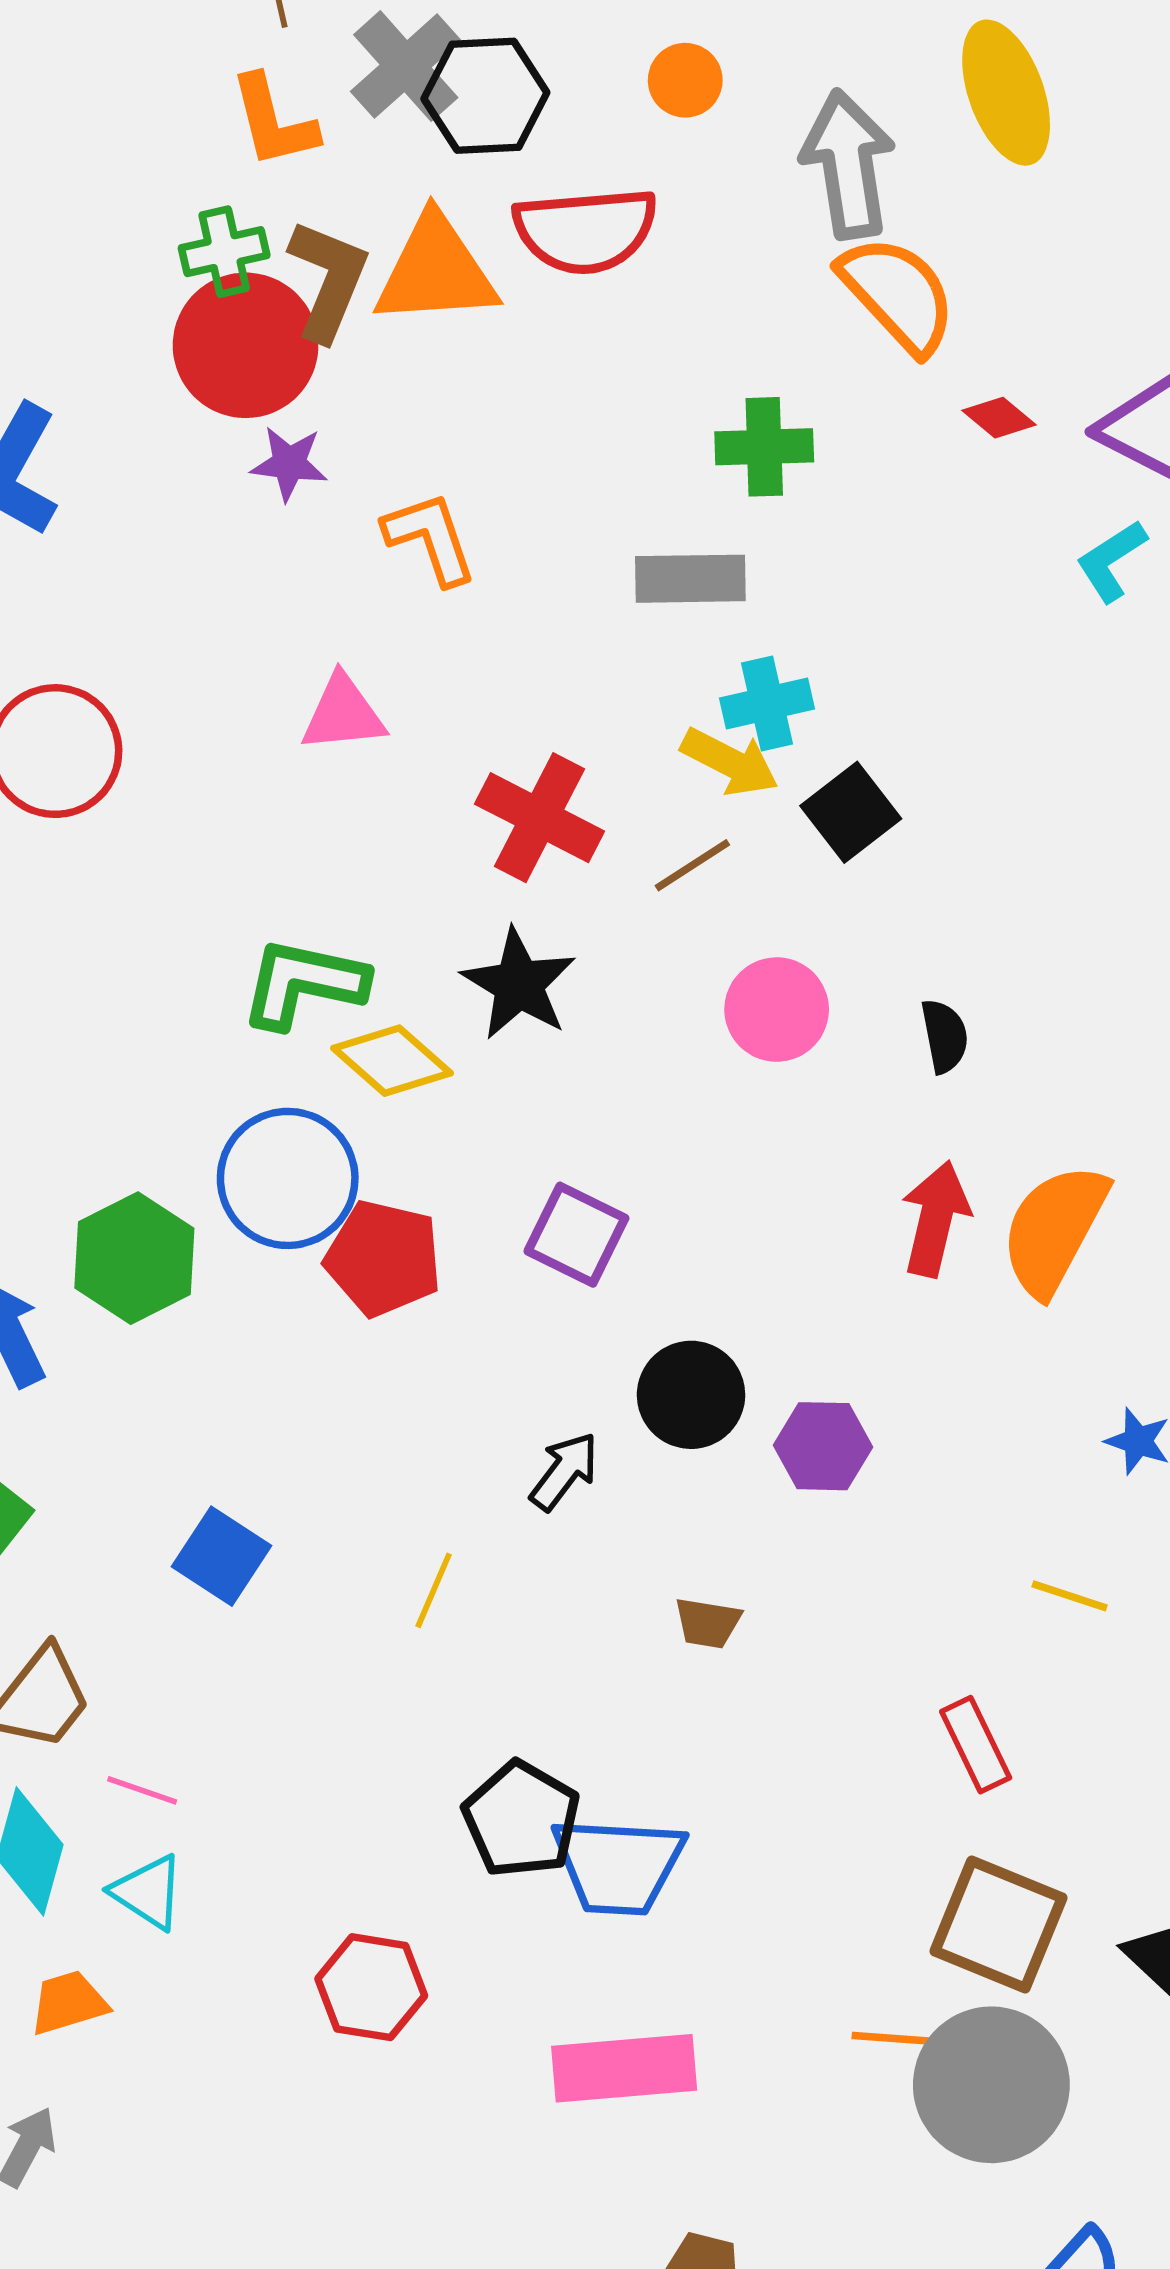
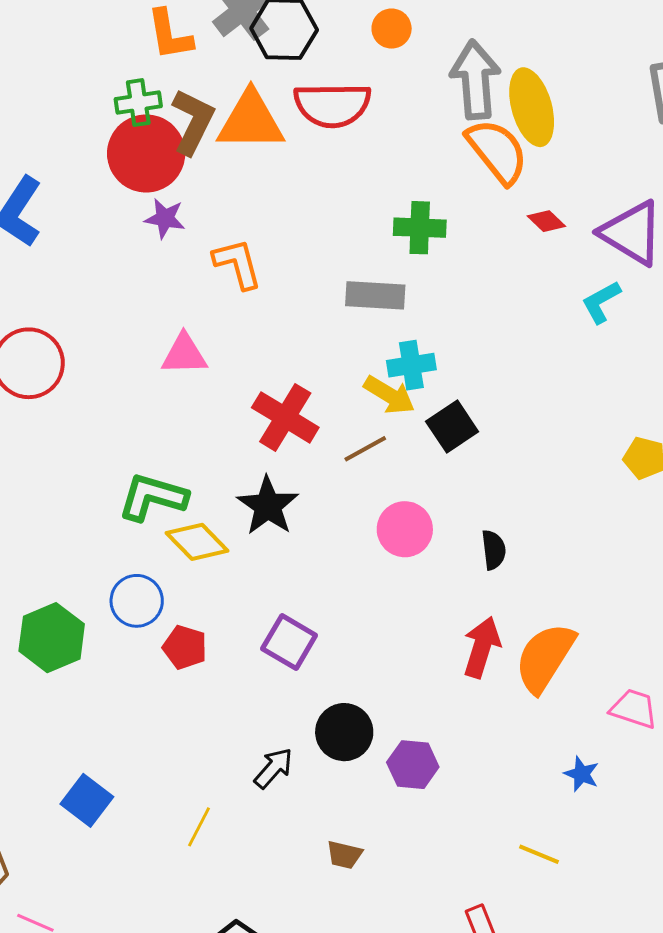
yellow ellipse: (1006, 93) -> (532, 107), moved
blue circle: (288, 1178) -> (137, 601), size x0.7
red pentagon: (383, 1258) -> (185, 647), size x0.7

